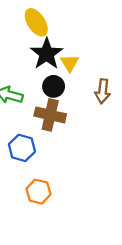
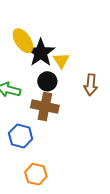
yellow ellipse: (36, 22) -> (23, 41), moved

